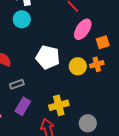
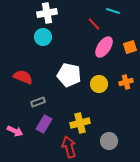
orange square: (103, 42) -> (130, 47), moved
orange cross: (97, 64) -> (126, 82), moved

